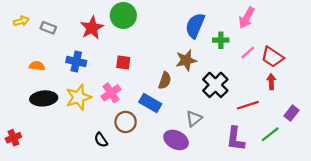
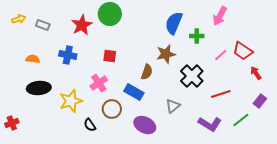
pink line: (248, 52) -> (221, 55), moved
red arrow: (271, 82) -> (256, 73), moved, turned -32
yellow star: (78, 97) -> (71, 101), moved
purple L-shape: (235, 139) -> (210, 124), turned -65
purple ellipse: (176, 140) -> (145, 125), moved

